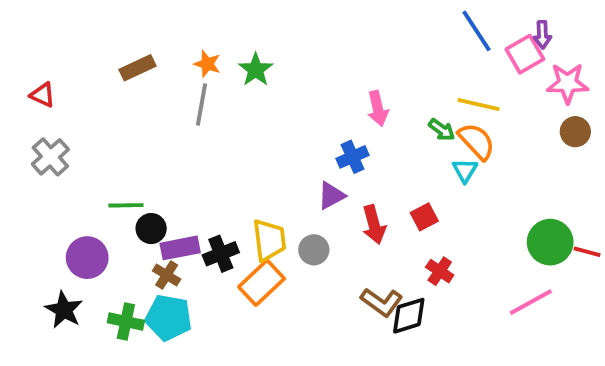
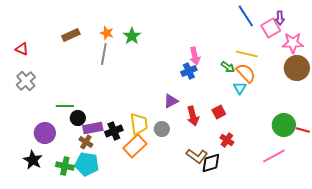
brown circle: (575, 132) -> (297, 68), size x1.6
blue cross: (353, 157) -> (189, 71), moved

